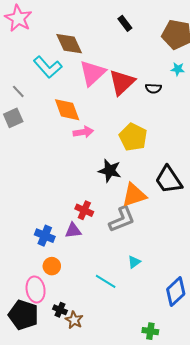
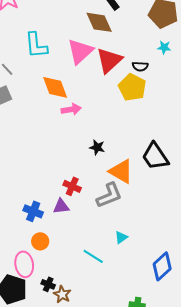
brown diamond: (69, 44) -> (99, 22), moved
cyan L-shape: (48, 67) -> (36, 45), turned 36
yellow pentagon: (133, 137) -> (132, 87), moved
black star: (110, 171) -> (97, 147), size x0.7
orange triangle: (134, 195) -> (121, 171), turned 48

